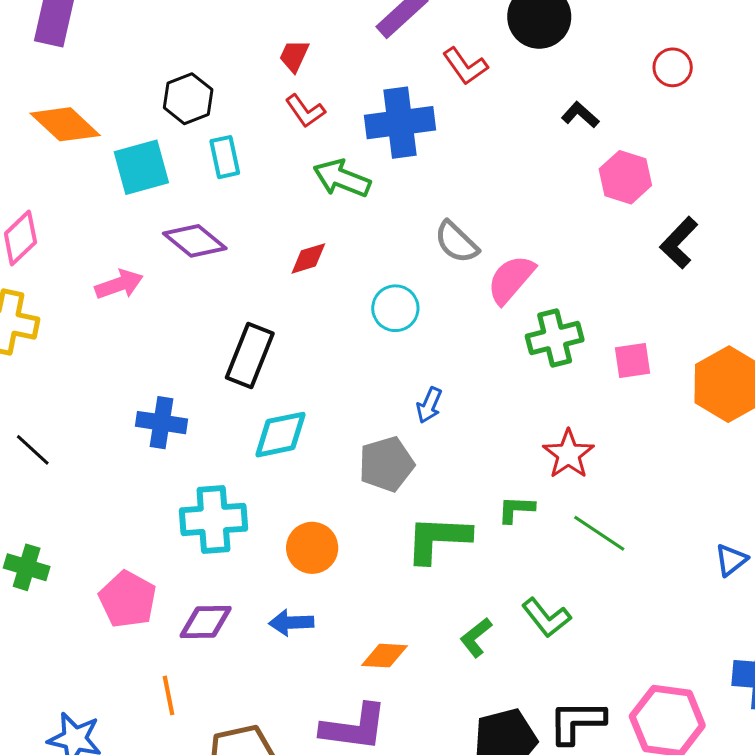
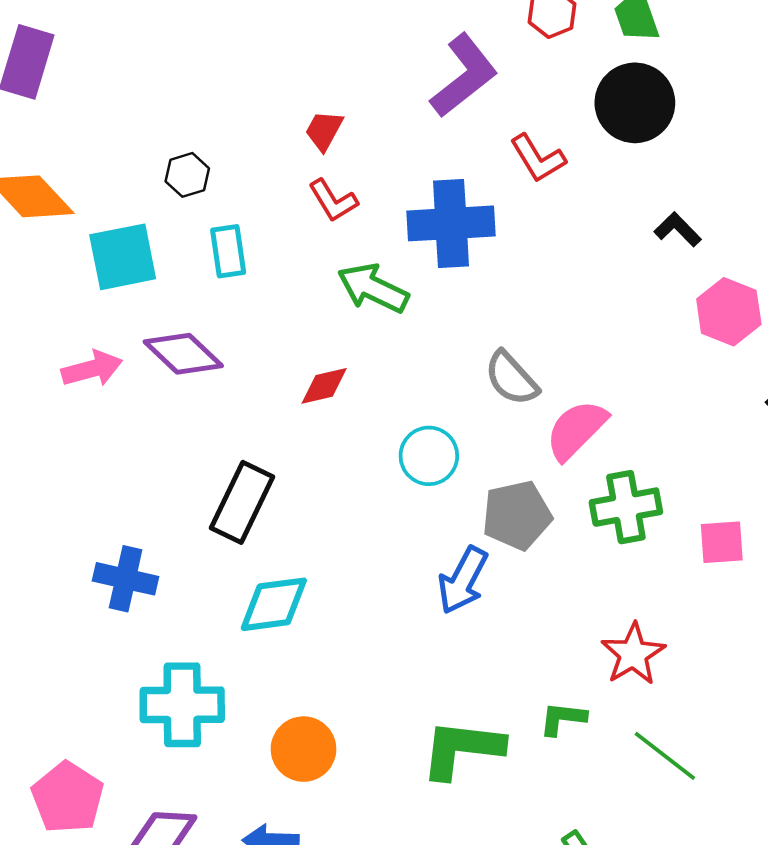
black hexagon: (188, 99) -> (187, 175), size x0.7
pink arrow: (119, 284) -> (92, 369), moved
blue arrow: (429, 405) -> (463, 580), size x1.5
gray pentagon: (386, 464) -> (517, 515), moved

